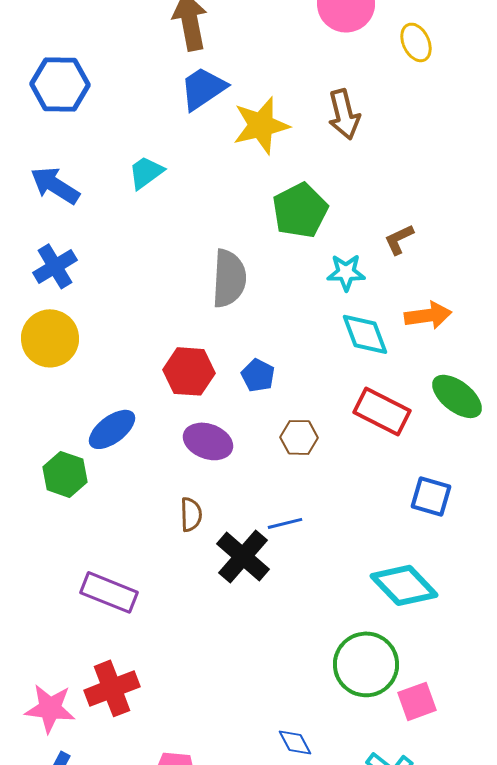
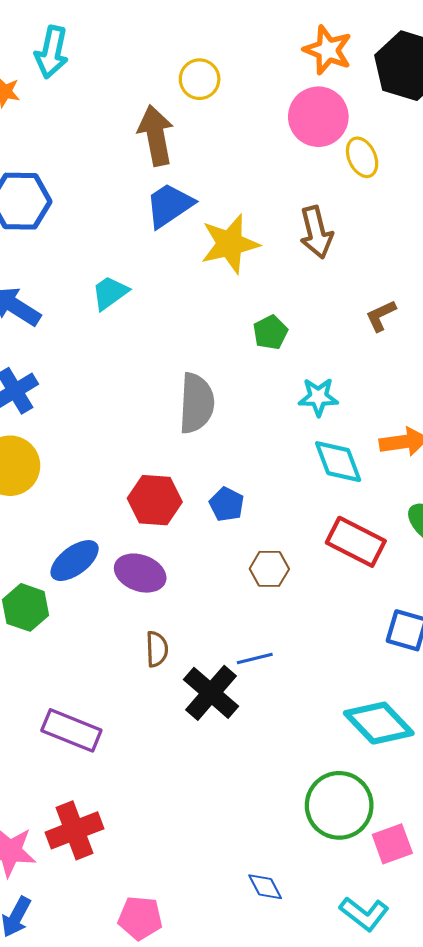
yellow ellipse: (416, 42) -> (362, 157), moved
green pentagon: (300, 210) -> (270, 332), size x0.6
brown L-shape: (399, 239) -> (381, 316), moved
purple ellipse: (208, 441) -> (140, 573), moved

